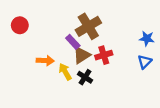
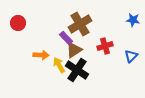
blue star: (147, 39) -> (133, 20), moved
red cross: (104, 55) -> (105, 46), moved
black cross: (85, 77) -> (77, 70), size x1.6

